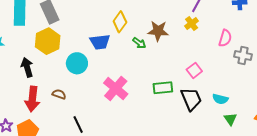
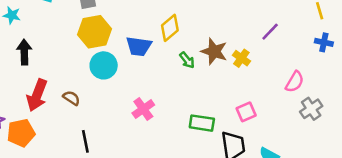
yellow cross: (192, 24) -> (241, 58), moved, turned -32
yellow hexagon: (48, 41) -> (94, 32), moved
gray cross: (243, 55) -> (311, 109), turned 30
black arrow: (27, 67) -> (24, 52), moved
pink cross: (116, 88) -> (143, 109), size x0.7

